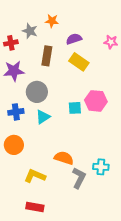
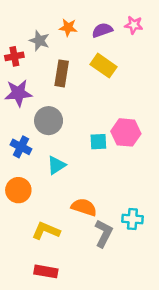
purple semicircle: (74, 39) -> (102, 30), moved
pink star: (111, 42) -> (134, 25), moved
yellow rectangle: (79, 62) -> (104, 66), moved
blue cross: (16, 112) -> (21, 147), turned 35
cyan triangle: (43, 117) -> (56, 165), moved

